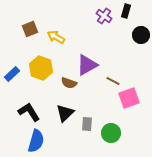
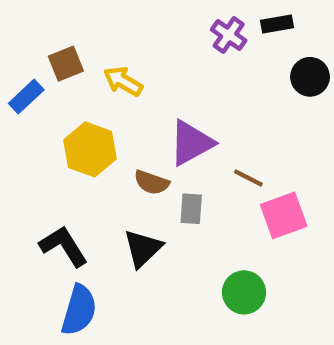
black rectangle: (126, 11) -> (277, 24), turned 64
blue rectangle: (12, 74) -> (26, 97), moved
gray rectangle: (87, 124) -> (191, 209), moved

